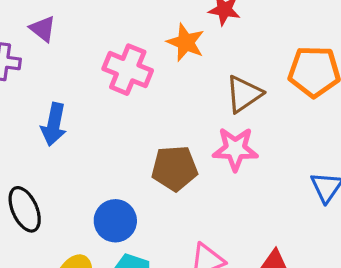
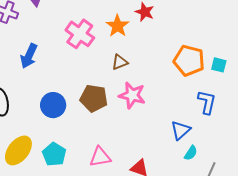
brown triangle: (244, 94) -> (120, 62), moved, size x0.7
blue circle: (115, 221) -> (53, 105), moved

